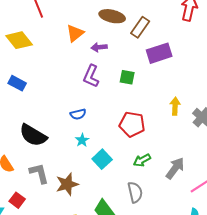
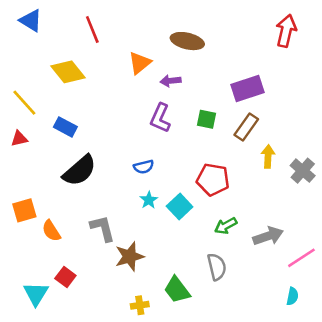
brown rectangle: (140, 27) -> (246, 127), moved
black semicircle: (33, 135) -> (80, 171), moved, turned -72
cyan square: (102, 159) -> (180, 206), moved
gray arrow: (175, 168) -> (268, 236), turned 35
gray L-shape: (39, 173) -> (103, 228), moved

